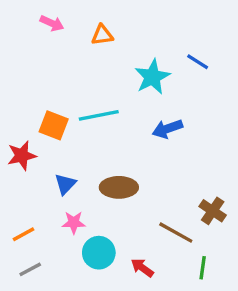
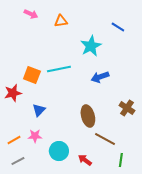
blue line: (198, 62) -> (118, 27), moved
brown ellipse: (119, 187) -> (88, 116), moved, turned 75
brown cross: (213, 211) -> (127, 108), moved
pink star: (74, 223) -> (35, 136), moved

